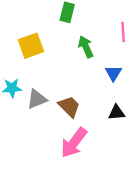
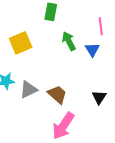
blue triangle: (113, 73) -> (92, 50), moved
black triangle: (117, 112) -> (99, 97), turned -49

